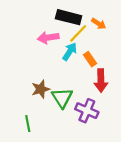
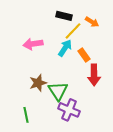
black rectangle: (69, 17) -> (64, 16), size x0.7
pink arrow: (48, 38) -> (33, 44), moved
purple cross: (87, 111) -> (69, 110), moved

